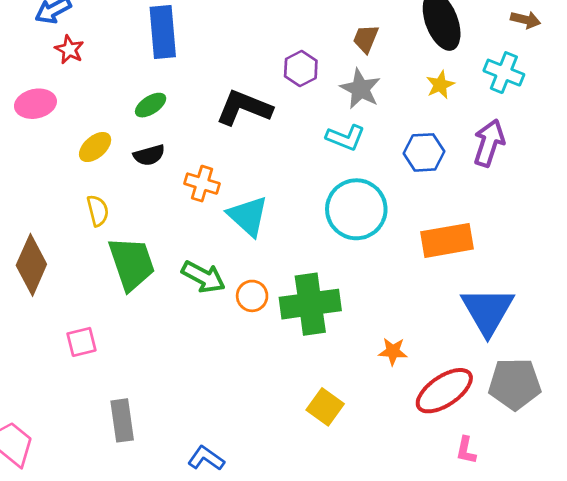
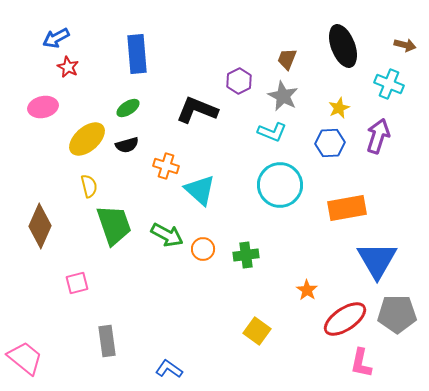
yellow star: (440, 85) -> (339, 108), moved
yellow ellipse: (95, 147) -> (87, 139), size x1.5
green cross: (310, 304) -> (246, 255), size x0.6
orange star: (393, 351) -> (307, 290), turned 30
pink L-shape: (466, 450) -> (361, 363), size x1.4

